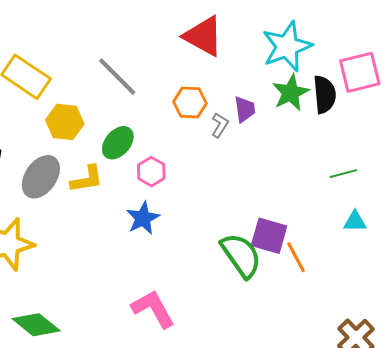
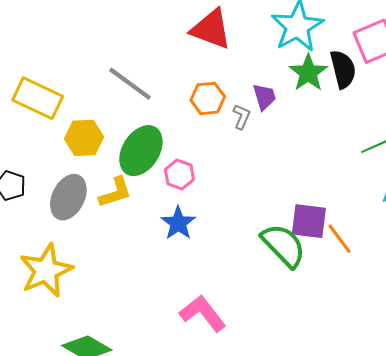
green ellipse: (118, 143) -> (141, 151), size x1.4

